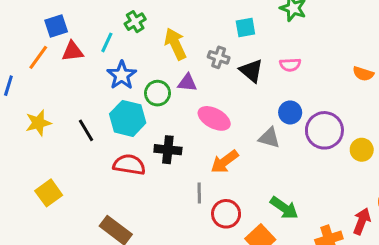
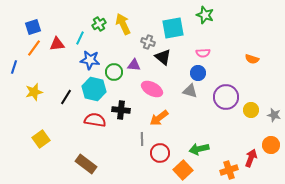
blue square: (56, 26) -> (33, 27), moved
cyan square: (245, 28) -> (173, 28), size x1.6
yellow arrow: (175, 44) -> (123, 24), moved
gray cross: (219, 57) -> (148, 42), moved
black triangle: (251, 71) -> (163, 57), moved
blue star: (122, 75) -> (90, 60), turned -30
blue circle: (290, 112) -> (198, 73), moved
black line: (86, 130) -> (66, 97), turned 63
gray triangle: (269, 138) -> (190, 91), moved
green arrow: (284, 208) -> (199, 149), turned 132

